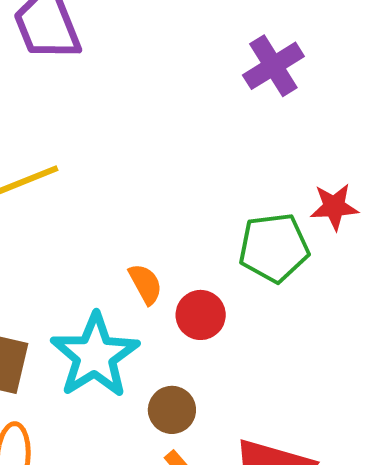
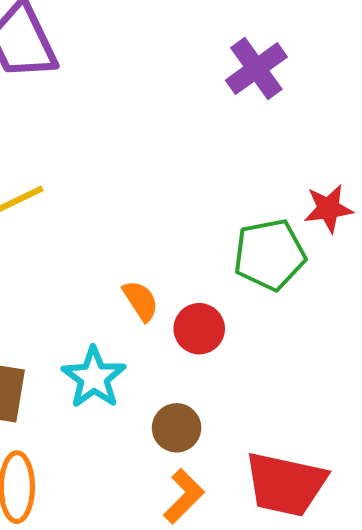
cyan star: (95, 355) -> (94, 378), size x0.7

